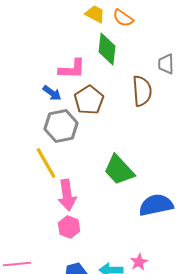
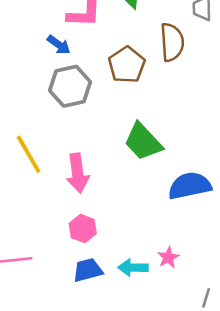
brown pentagon: (89, 100) -> (127, 65), moved
yellow line: (46, 163) -> (29, 154), moved
pink hexagon: (69, 227) -> (83, 229), moved

